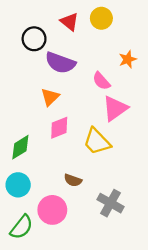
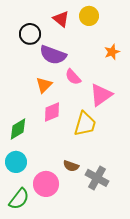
pink semicircle: (101, 81) -> (73, 77), moved
yellow trapezoid: (97, 141) -> (85, 124), turned -120
brown semicircle: (73, 180) -> (71, 166), moved

